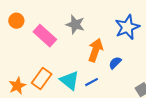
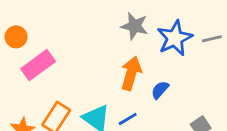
gray star: (75, 25) -> (134, 26), moved
pink rectangle: (45, 36) -> (38, 65), moved, turned -75

